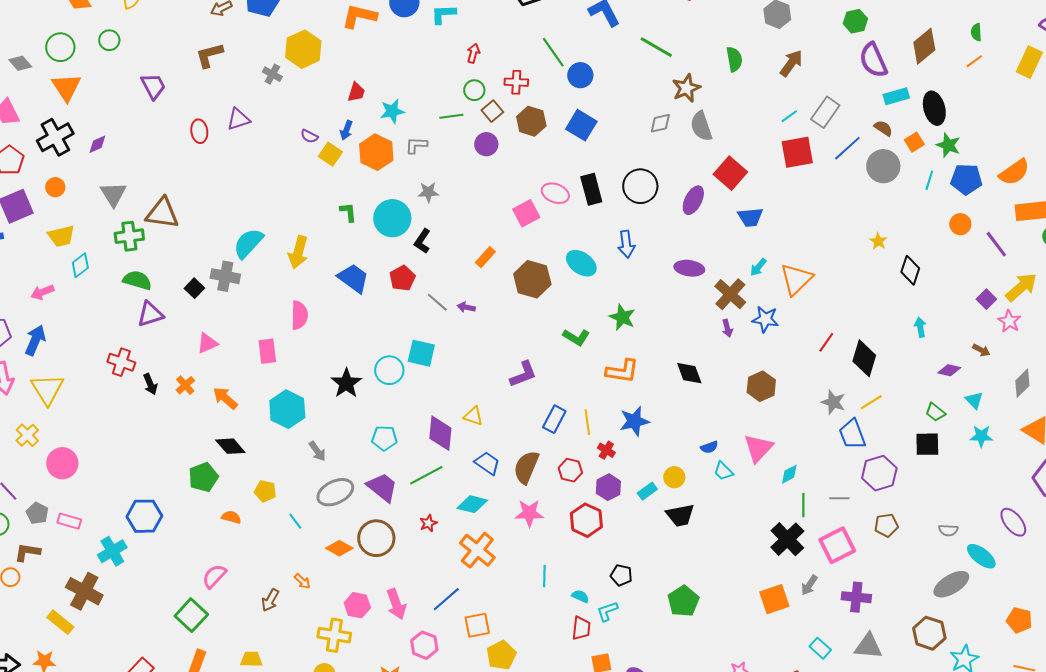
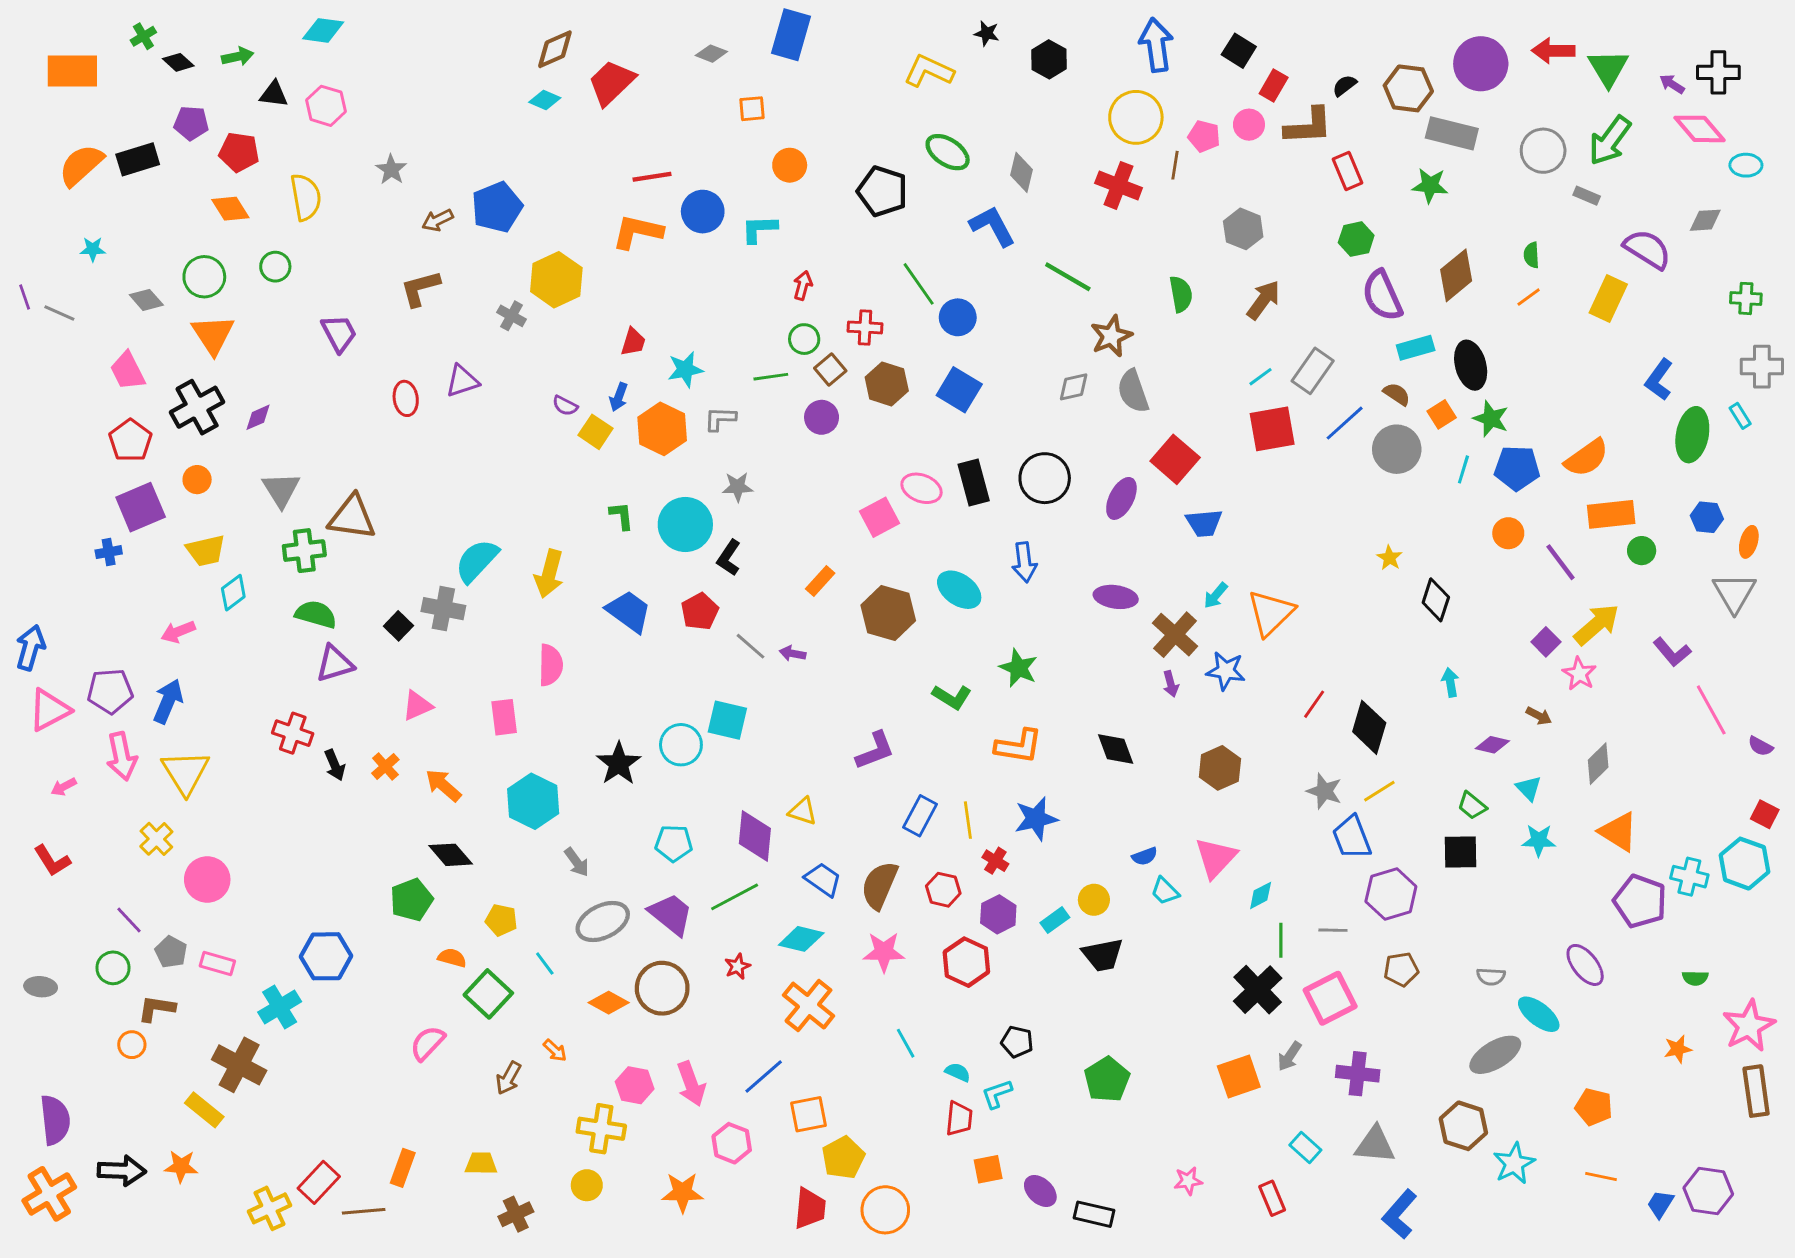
cyan line: (544, 576) -> (906, 1043), turned -30
green square: (191, 615) -> (488, 994), moved

